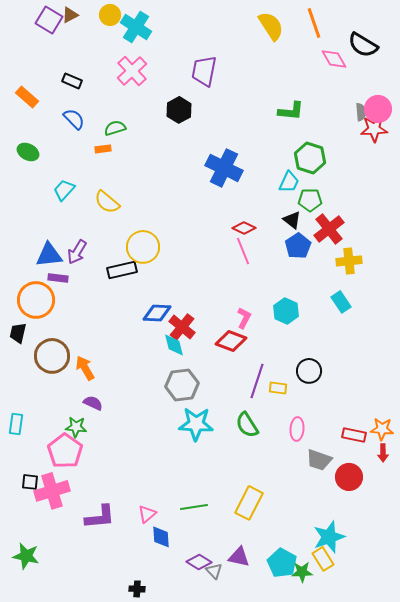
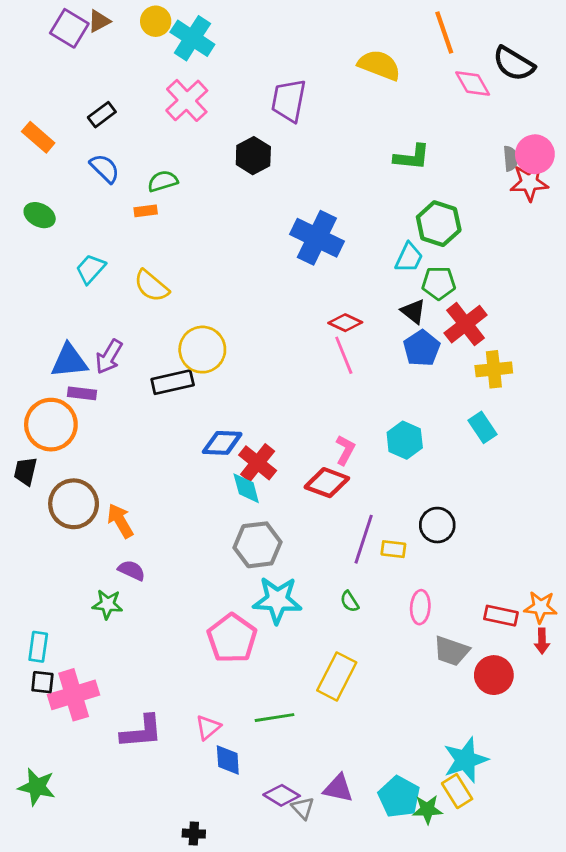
yellow semicircle: (271, 26) -> (379, 65), moved, turned -36
black rectangle: (72, 81) -> (102, 115), turned -60
cyan rectangle: (16, 424) -> (38, 647), moved
green semicircle: (247, 425) -> (350, 601), size x0.6
pink pentagon: (65, 451) -> (232, 638), moved
yellow rectangle: (249, 503) -> (337, 676), moved

